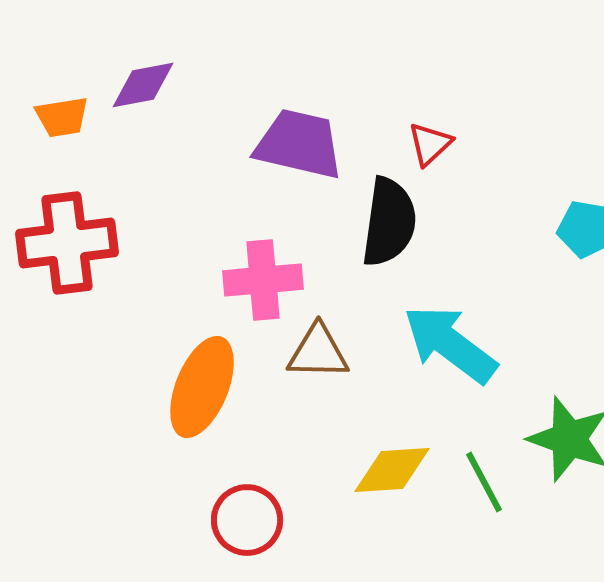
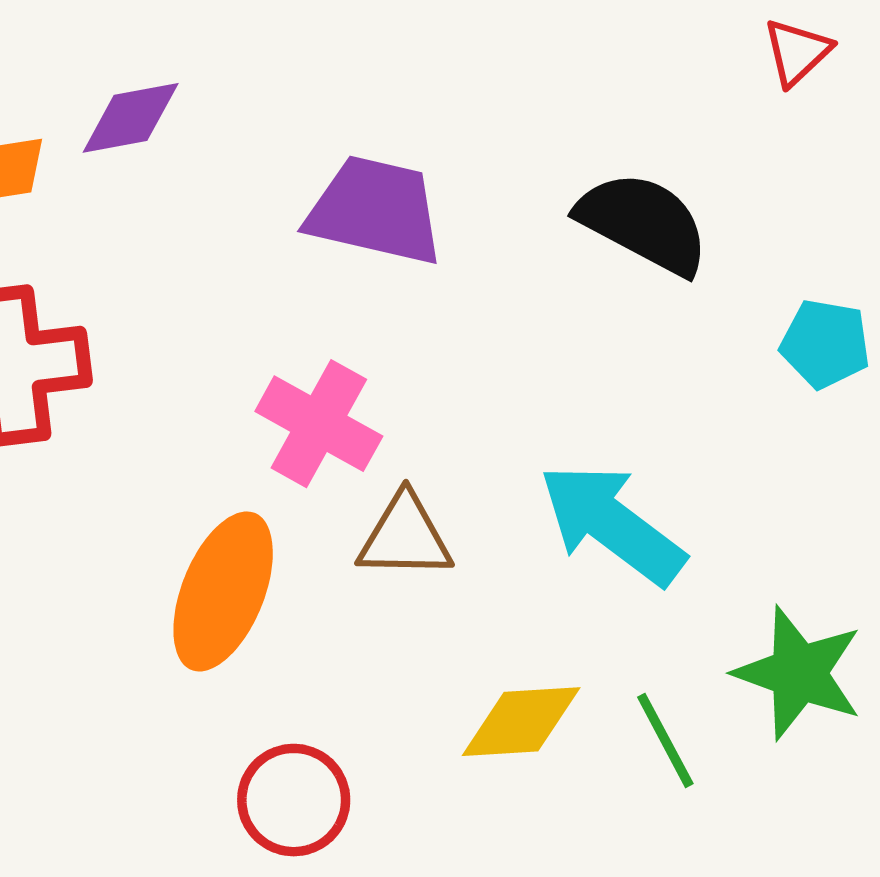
red triangle: (430, 144) -> (797, 52), moved
black semicircle: (389, 222) -> (643, 223), moved, turned -70
pink cross: (263, 280) -> (319, 424), turned 34

